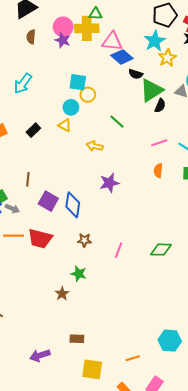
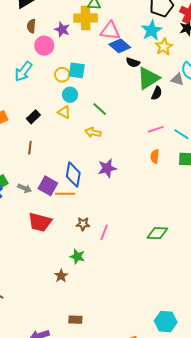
pink circle: (63, 27) -> (44, 46), moved
yellow circle: (88, 95) -> (62, 75), moved
green line: (117, 122) -> (100, 109), moved
brown line: (28, 179) -> (30, 148), moved
blue diamond: (73, 205) -> (73, 175), moved
gray arrow: (12, 209) -> (24, 188), moved
orange line: (14, 236) -> (65, 194), moved
pink line: (119, 250) -> (104, 232), moved

